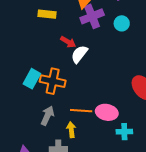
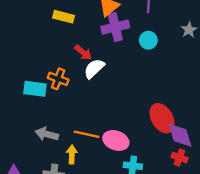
cyan rectangle: (32, 79) -> (35, 89), turned 60
orange cross: (53, 81) -> (58, 79), moved, size x0.7
gray arrow: (47, 116) -> (47, 134), turned -108

